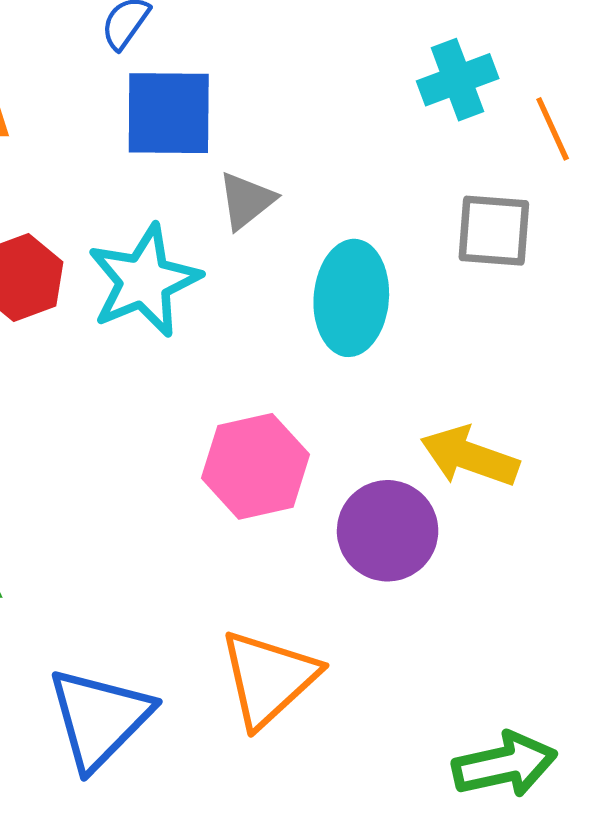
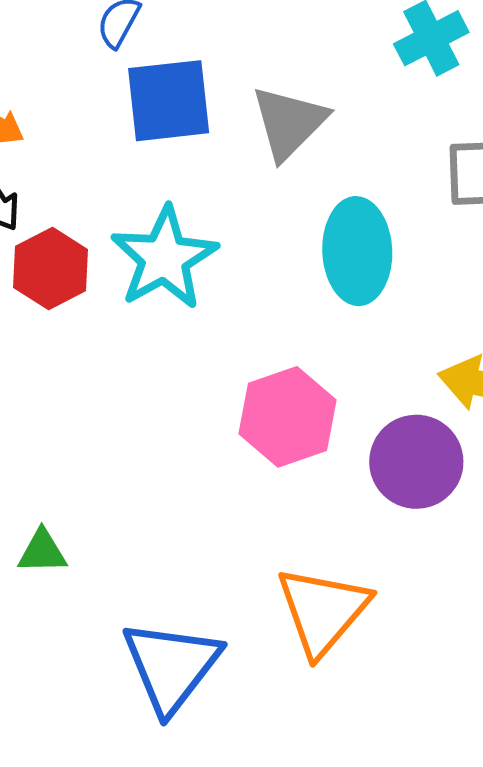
gray triangle: (246, 201) -> (289, 123), moved, size x1.4

